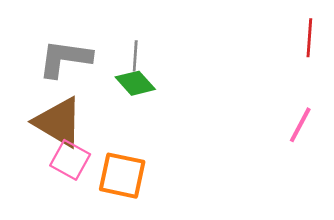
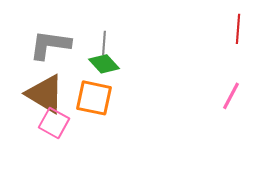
orange square: (122, 176) -> (94, 98), moved

